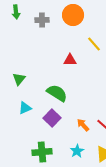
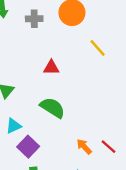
red triangle: (70, 60) -> (51, 67), moved
purple square: (52, 118) -> (28, 147), moved

